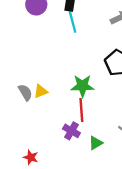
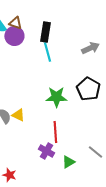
green star: (82, 86) -> (56, 97), moved
yellow triangle: (41, 91) -> (18, 115), turned 48

